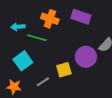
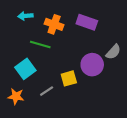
cyan arrow: (18, 27) -> (25, 16), moved

